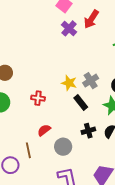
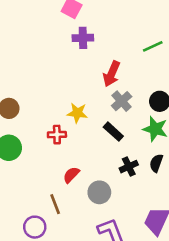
red arrow: (91, 19) -> (112, 74), moved
purple cross: (69, 28) -> (83, 38), turned -35
yellow star: (69, 83) -> (77, 113), moved

